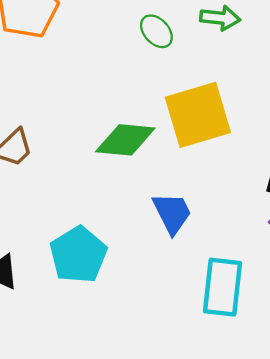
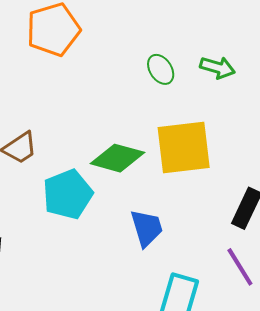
cyan pentagon: (78, 255) -> (68, 194), moved

